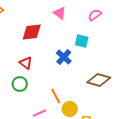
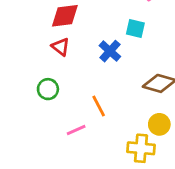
red triangle: (26, 63) -> (61, 47), moved
yellow circle: (70, 109) -> (159, 124), moved

